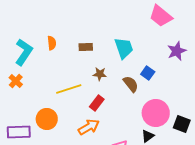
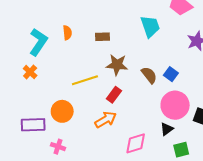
cyan trapezoid: (124, 48) -> (150, 26), moved
blue square: (148, 73) -> (171, 74), moved
brown star: (100, 74) -> (117, 65), size x1.5

